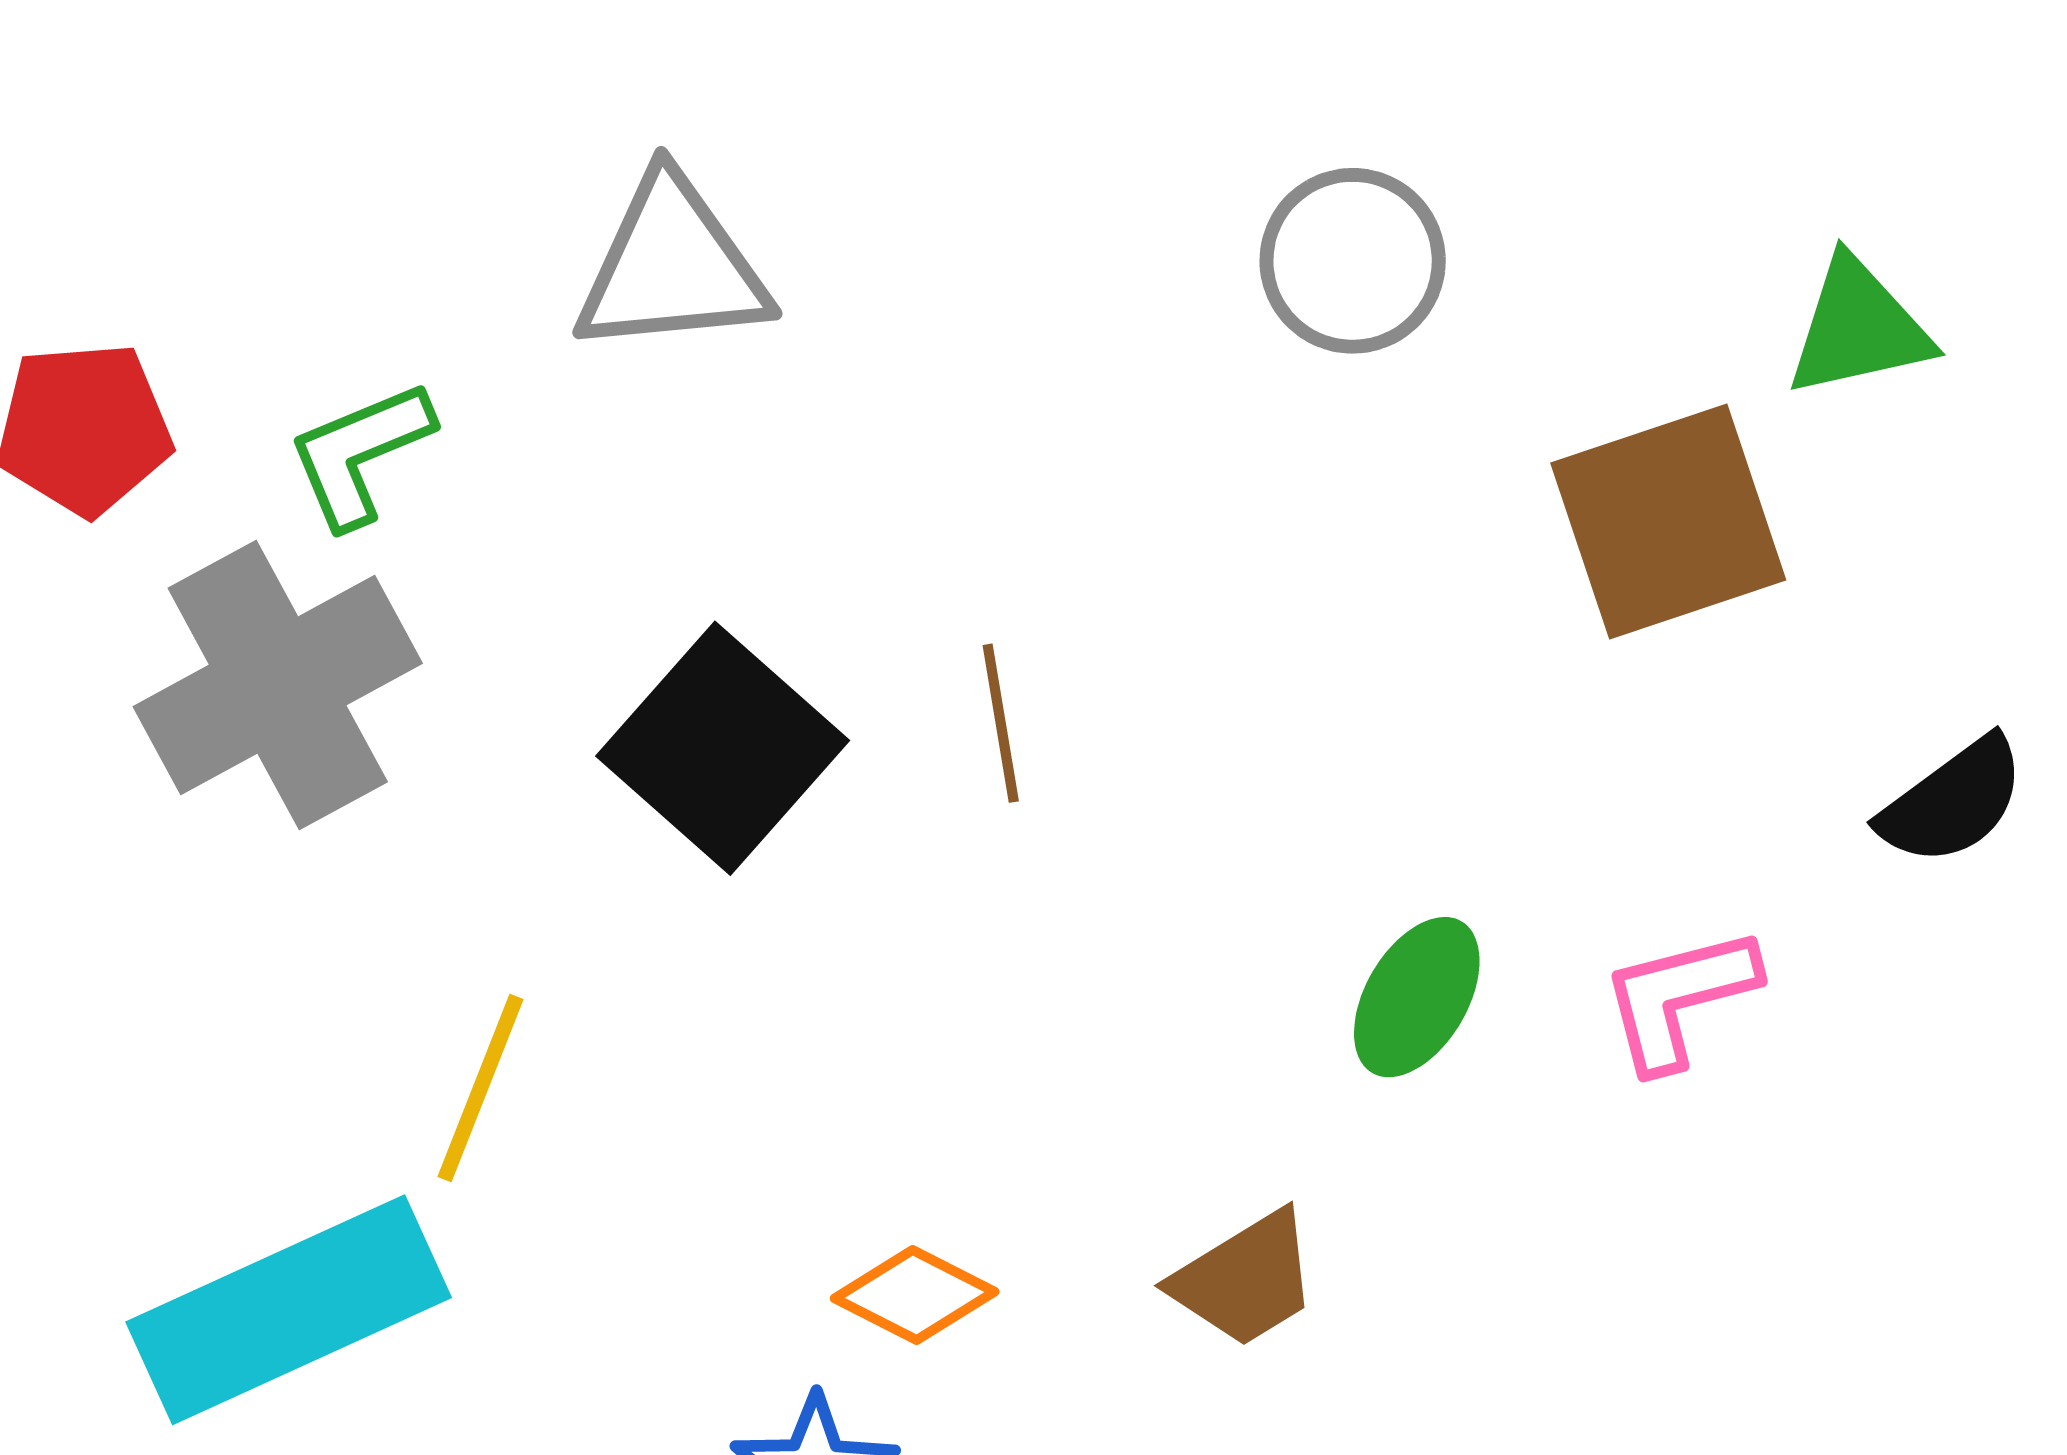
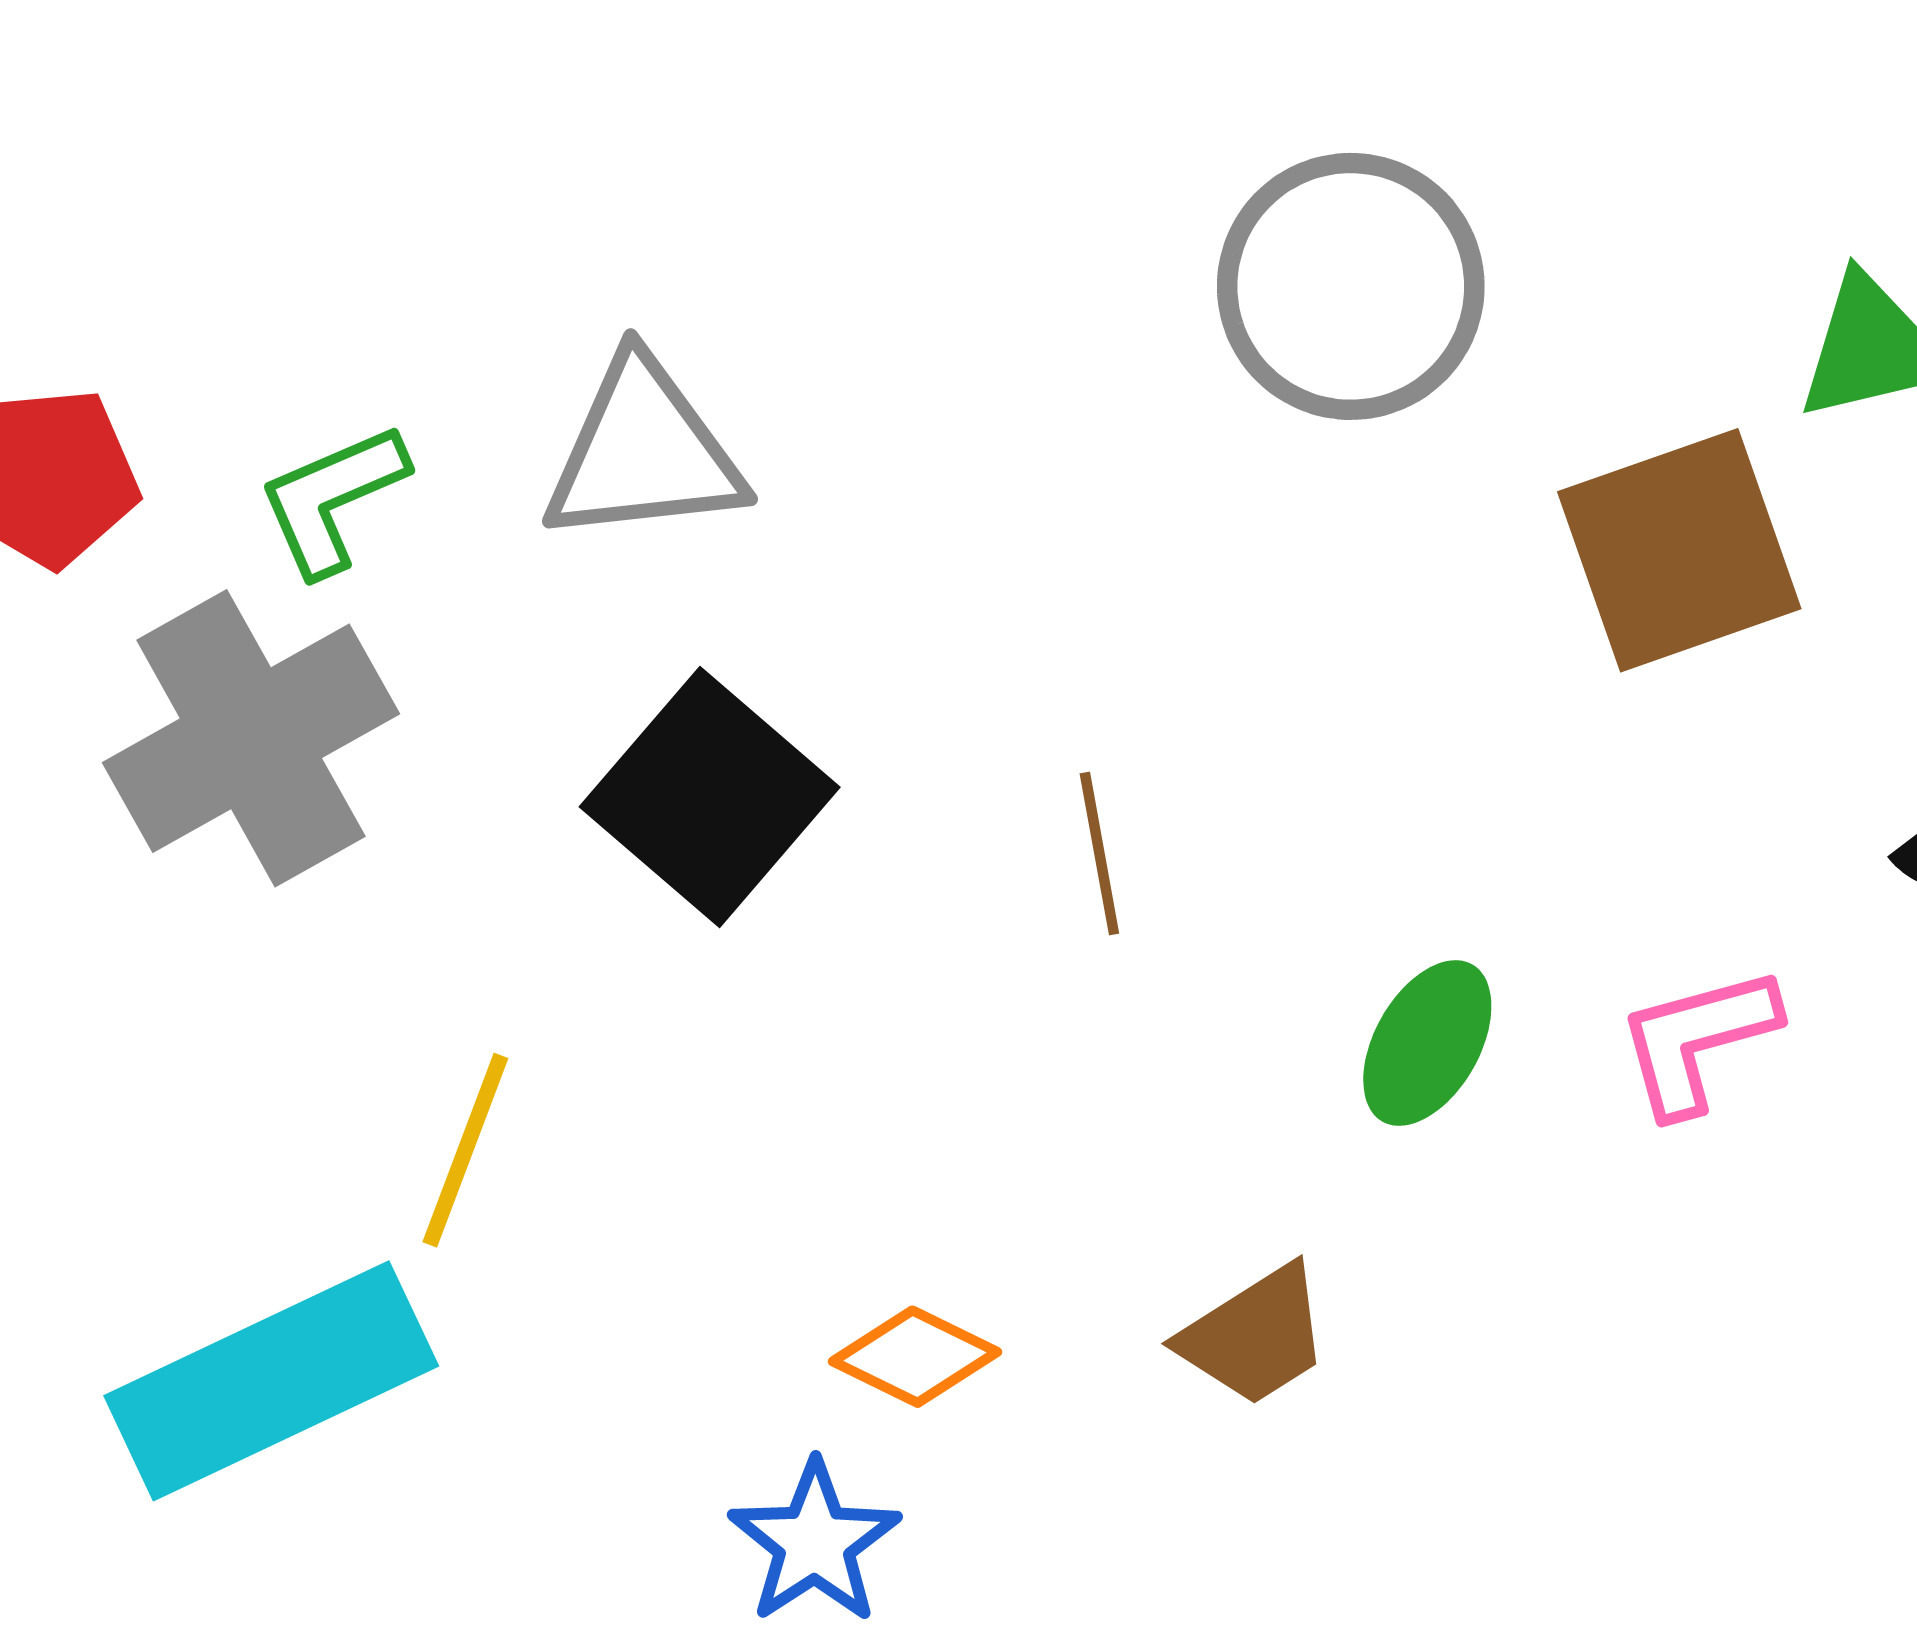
gray circle: (1353, 261) -> (1351, 286), size x1.4
gray triangle: (672, 266) -> (644, 452), moved
brown line: (1001, 723) -> (1099, 853), moved

